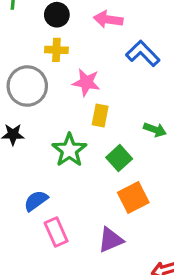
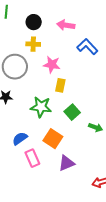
green arrow: (155, 130) -> (96, 127), moved
green star: (69, 150) -> (41, 107), turned -30
orange square: (133, 198) -> (53, 139), moved, turned -30

